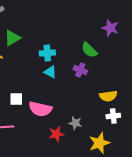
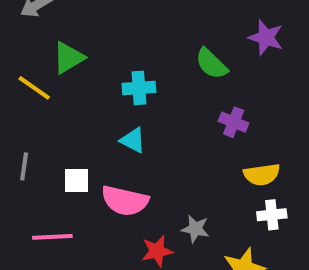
green semicircle: (89, 50) -> (211, 64), moved
purple cross: (80, 70) -> (234, 122), moved
cyan triangle: (50, 72) -> (133, 140), moved

